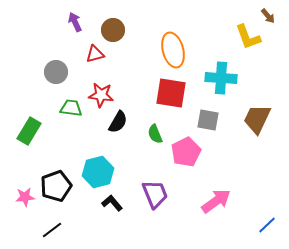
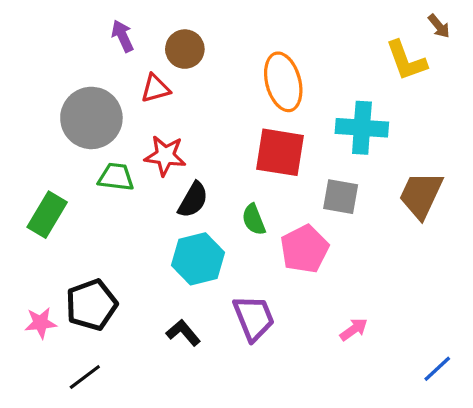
gray circle: (56, 72) -> (91, 118), size x1.6
cyan hexagon: (98, 172) -> (198, 259), moved
pink arrow: (216, 201) -> (354, 329), size x0.6

